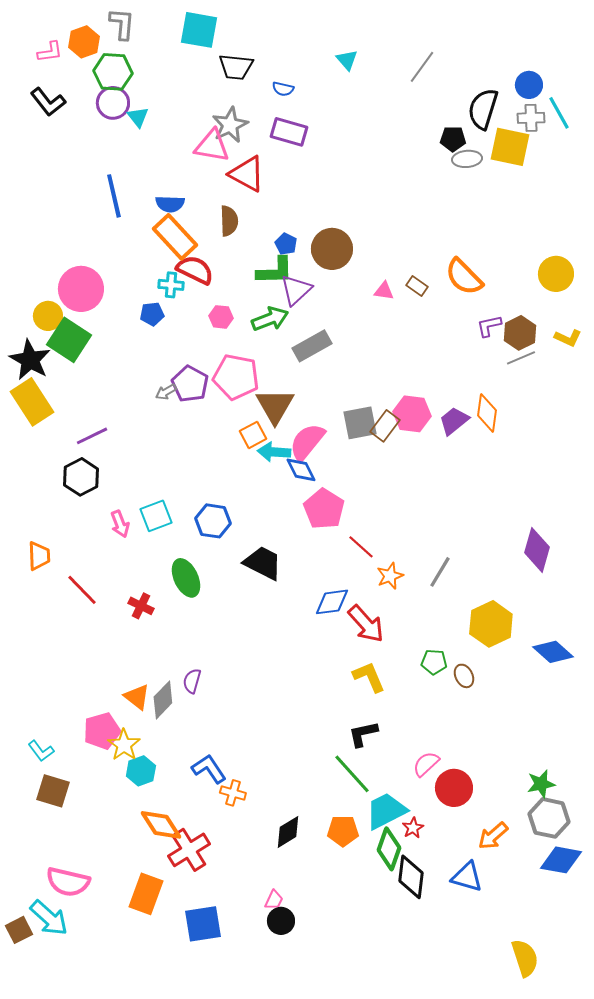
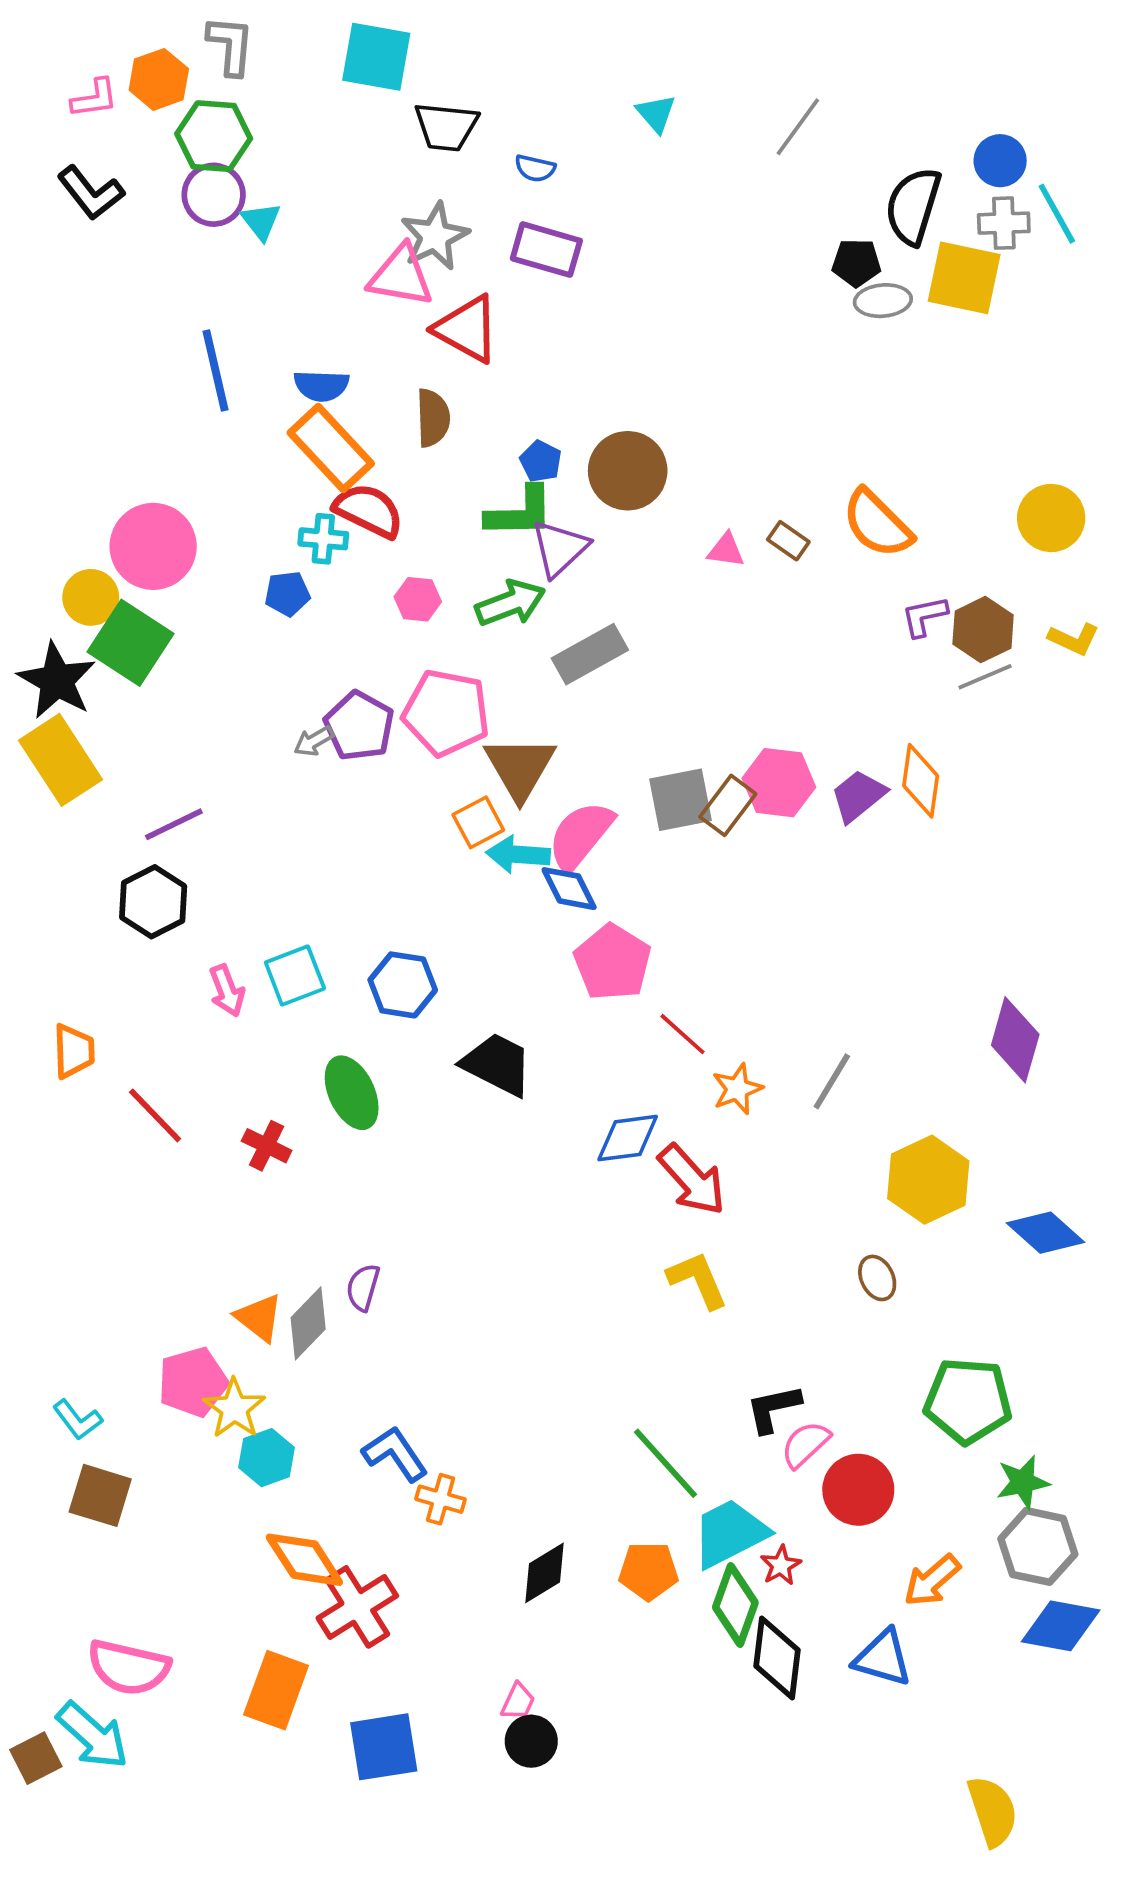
green pentagon: (434, 662) -> (968, 1401), moved, size x1.8
black L-shape: (363, 734) -> (773, 1408), moved

